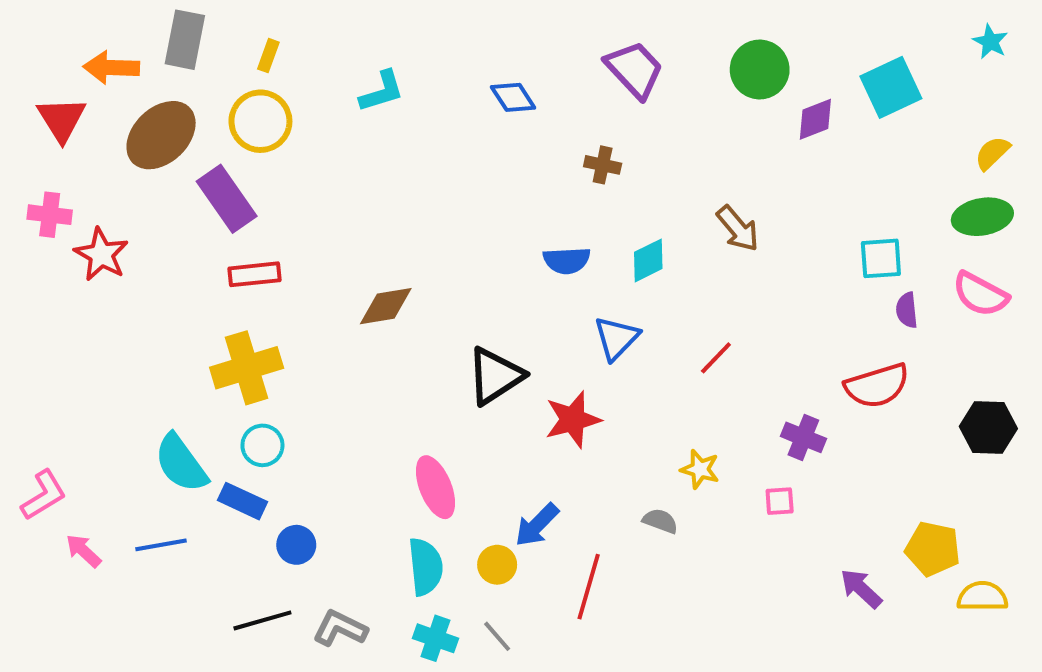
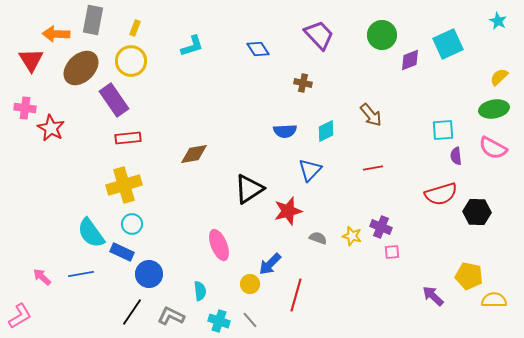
red line: (716, 358) -> (373, 168), moved, turned 36
black hexagon: (988, 427) -> (477, 212), moved
purple cross: (803, 437) -> (381, 227), moved
pink L-shape: (44, 495) -> (20, 316), moved
gray semicircle: (660, 521) -> (318, 238), moved
blue circle: (296, 545) -> (149, 274), size x1.4
cyan semicircle: (426, 567) -> (200, 291), moved, size x0.7
black line: (262, 620) -> (132, 312), turned -40

